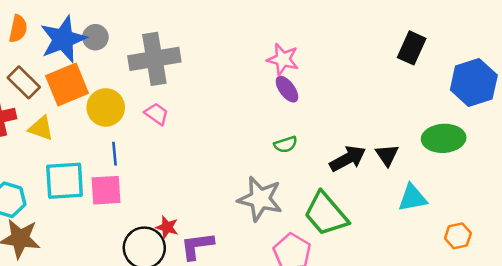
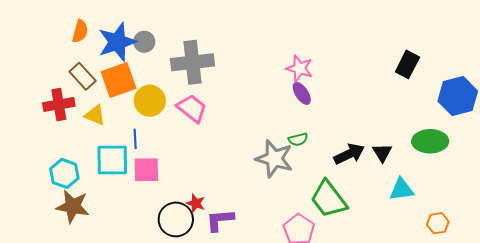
pink trapezoid: (156, 114) -> (192, 108), size x1.5
blue line: (115, 154) -> (135, 139), moved
gray star: (260, 199) -> (274, 159), moved

